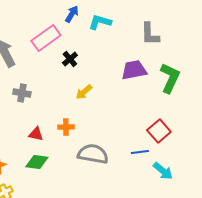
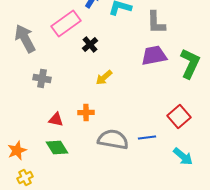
gray L-shape: (150, 34) -> (156, 22), moved
blue line: (140, 152) -> (147, 137), moved
green diamond: (37, 162) -> (57, 147), turned 50

